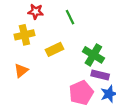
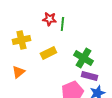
red star: (36, 12) -> (49, 19), moved
green line: (70, 17) -> (62, 24), turned 32

